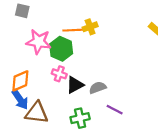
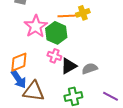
pink star: (39, 42) -> (36, 26), turned 30
purple line: (115, 110) -> (111, 96), moved

